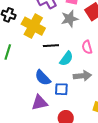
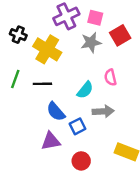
black line: (51, 46) -> (42, 84), moved
blue square: (61, 89) -> (78, 126), turned -32

